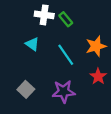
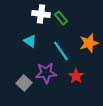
red star: (98, 76) -> (76, 76), moved
purple star: (64, 92) -> (46, 73), moved

